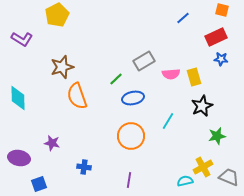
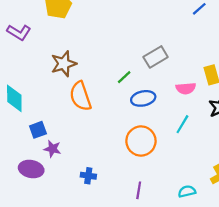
pink semicircle: (171, 74) -> (186, 88), moved
purple ellipse: (19, 158) -> (31, 169), moved
cyan semicircle: (185, 181) -> (187, 191), moved
blue square: (39, 184) -> (38, 130), moved

